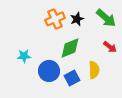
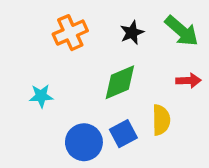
orange cross: (55, 19) -> (70, 33), moved
red arrow: (110, 47) -> (188, 81), turned -40
blue circle: (49, 71) -> (84, 142), moved

